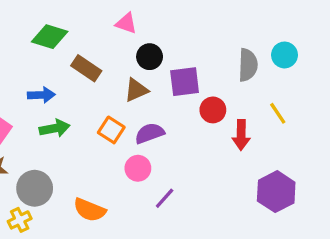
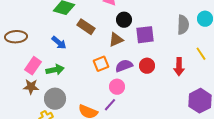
blue arrow: (41, 95) -> (59, 43), turned 42
red circle: (213, 110) -> (147, 66), moved
green arrow: (55, 128) -> (55, 70), moved
orange square: (111, 130) -> (101, 64), turned 35
purple line: (165, 198) -> (110, 105), moved

